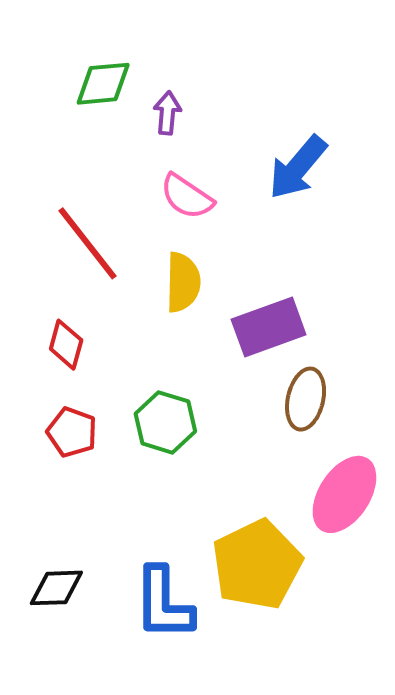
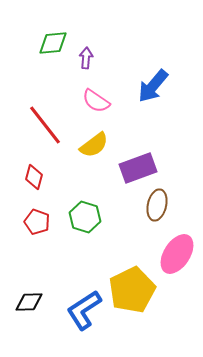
yellow semicircle: (183, 282) -> (94, 145), turned 52
blue L-shape: (163, 603) -> (84, 310), turned 57

